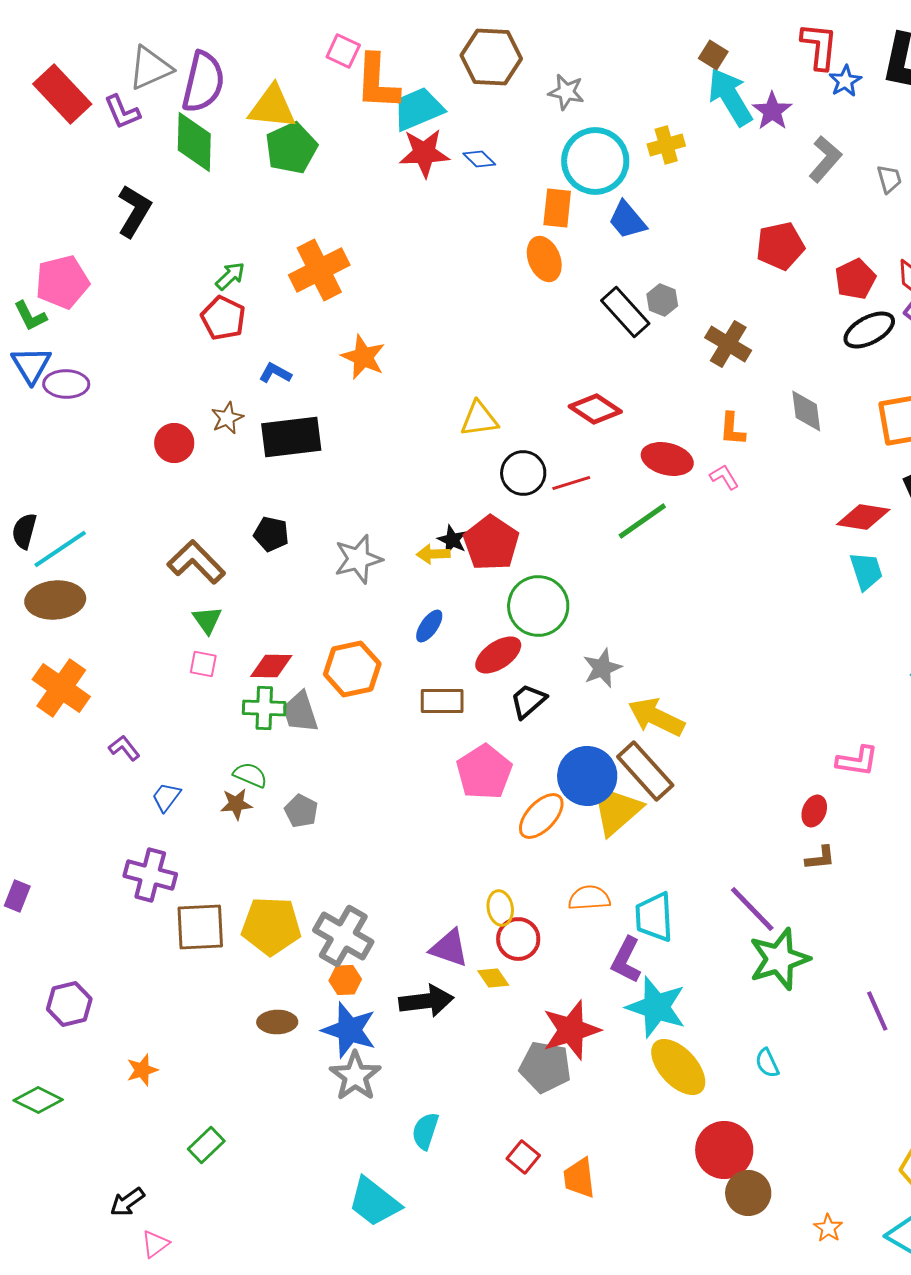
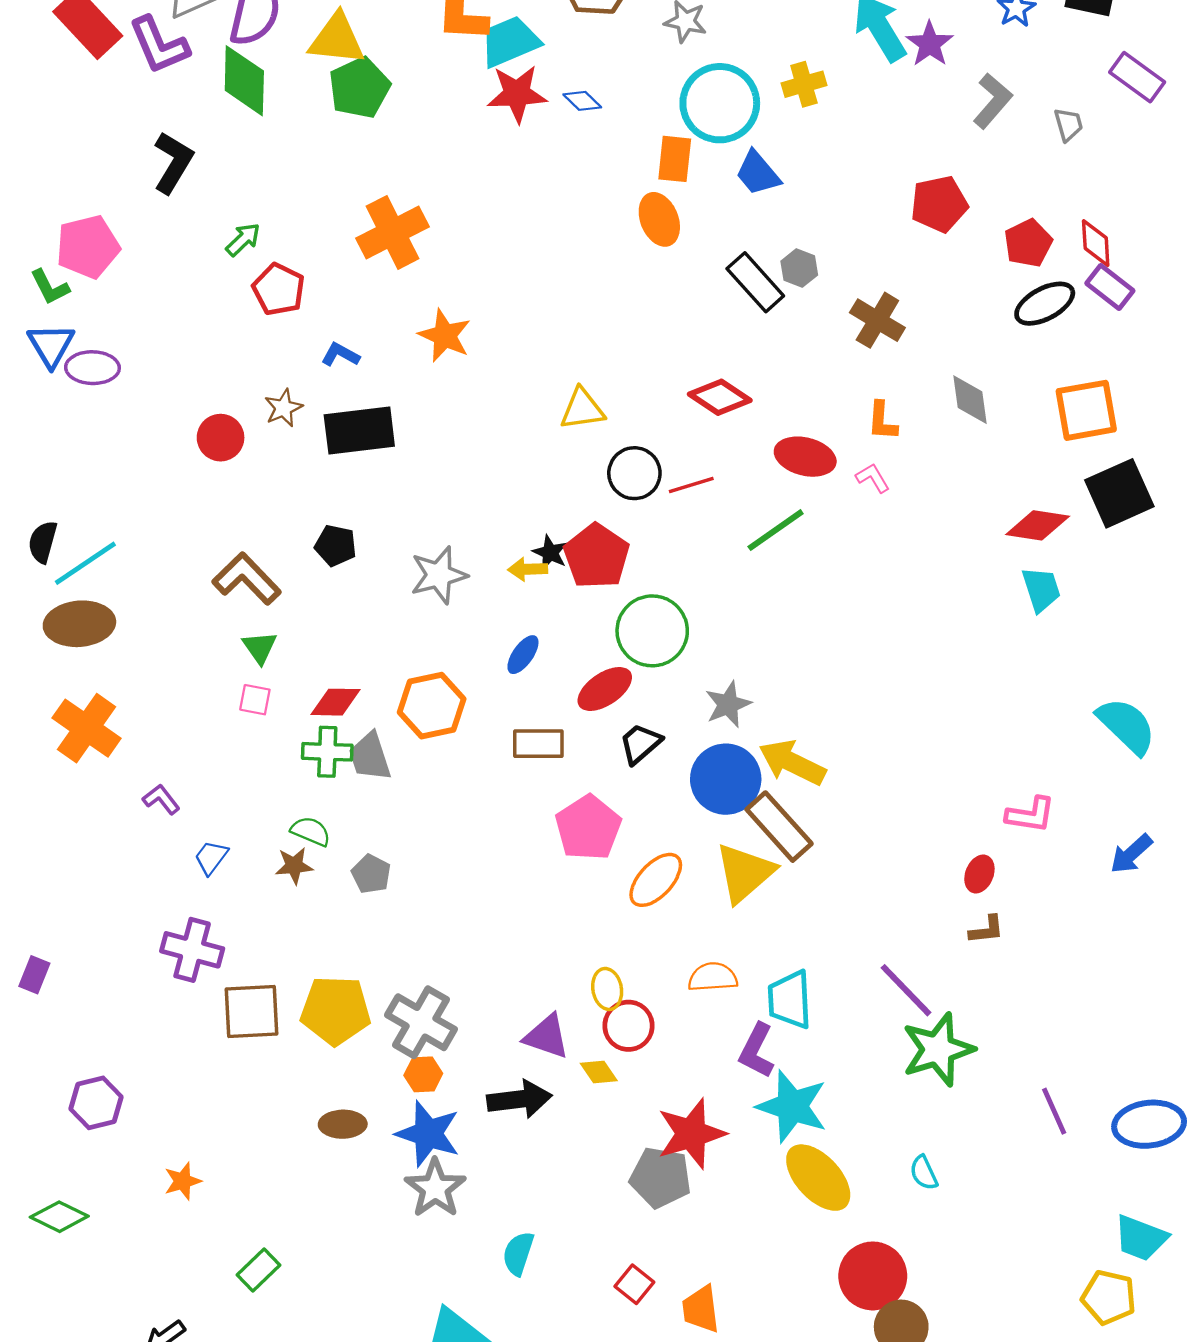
purple L-shape: (122, 112) -> (159, 45), size x1.4
green arrow: (230, 276) -> (243, 240), moved
blue circle: (587, 776) -> (726, 779), moved

